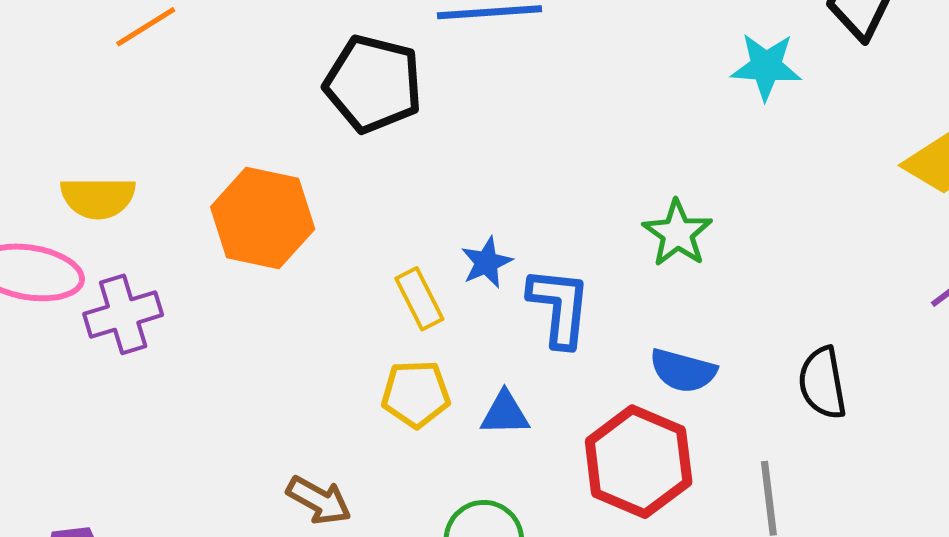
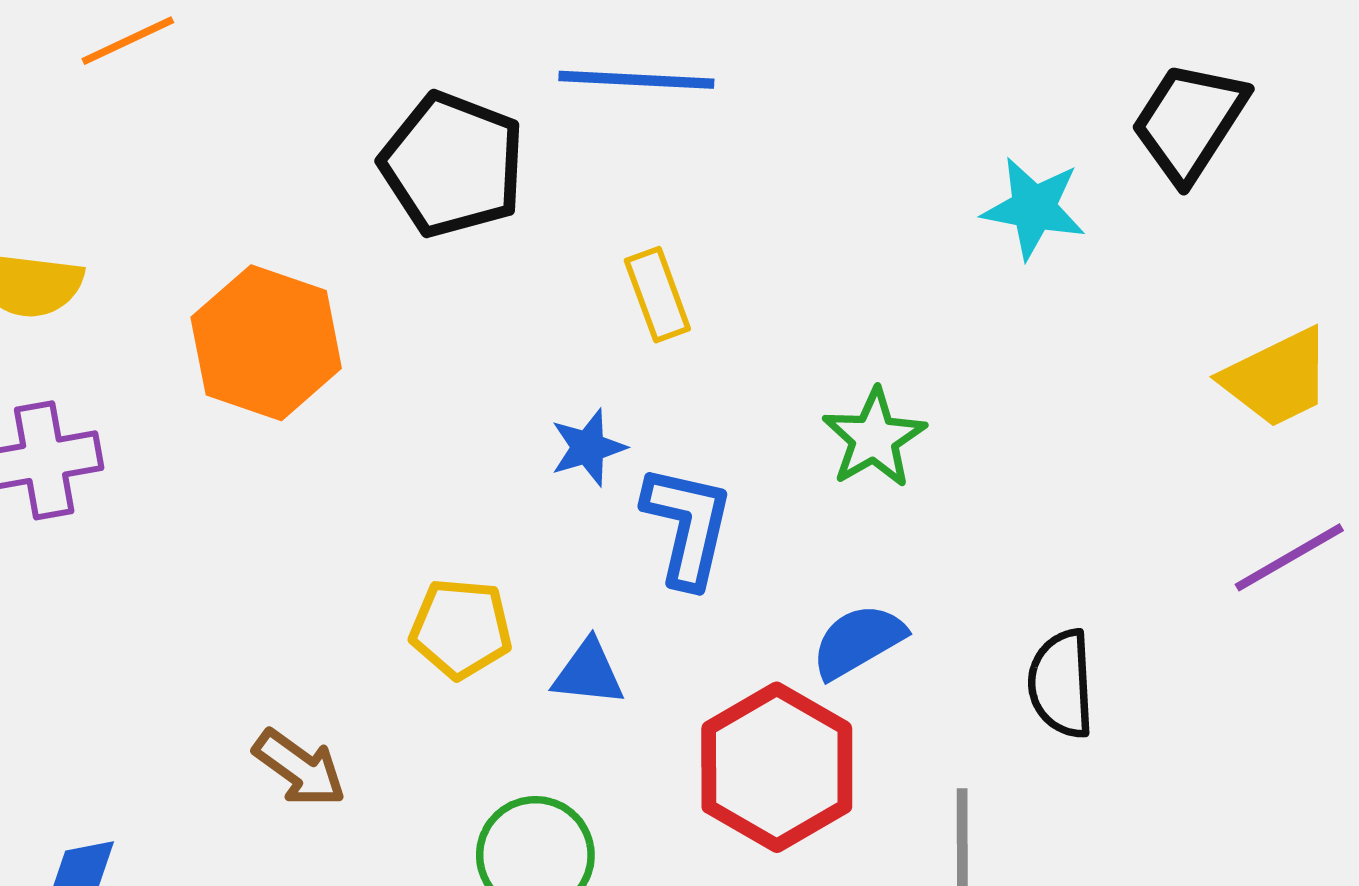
yellow rectangle: (419, 299) -> (657, 295), moved
blue semicircle: (683, 371) -> (858, 641), turned 128

